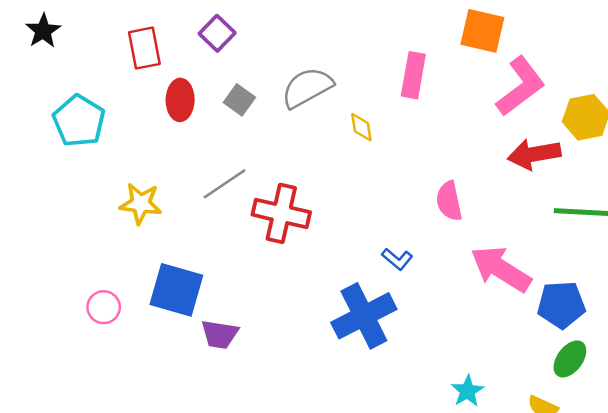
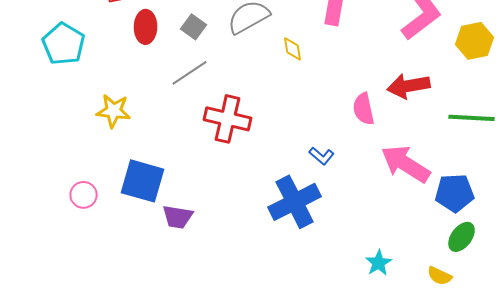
red arrow: (534, 154) -> (409, 86), moved
gray line: (225, 184) -> (190, 73), moved

